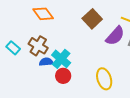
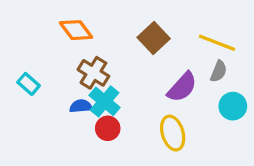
purple semicircle: (115, 36) -> (182, 87), moved
brown cross: (38, 46) -> (93, 73), moved

